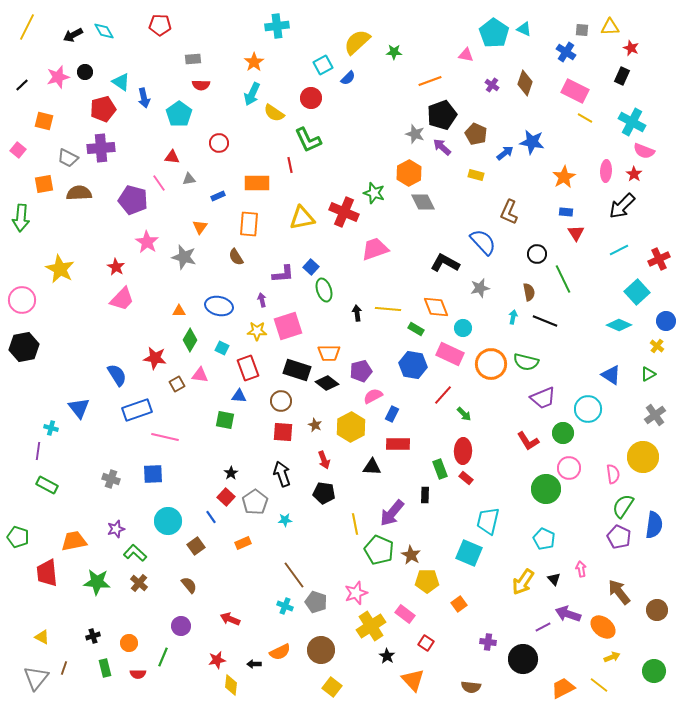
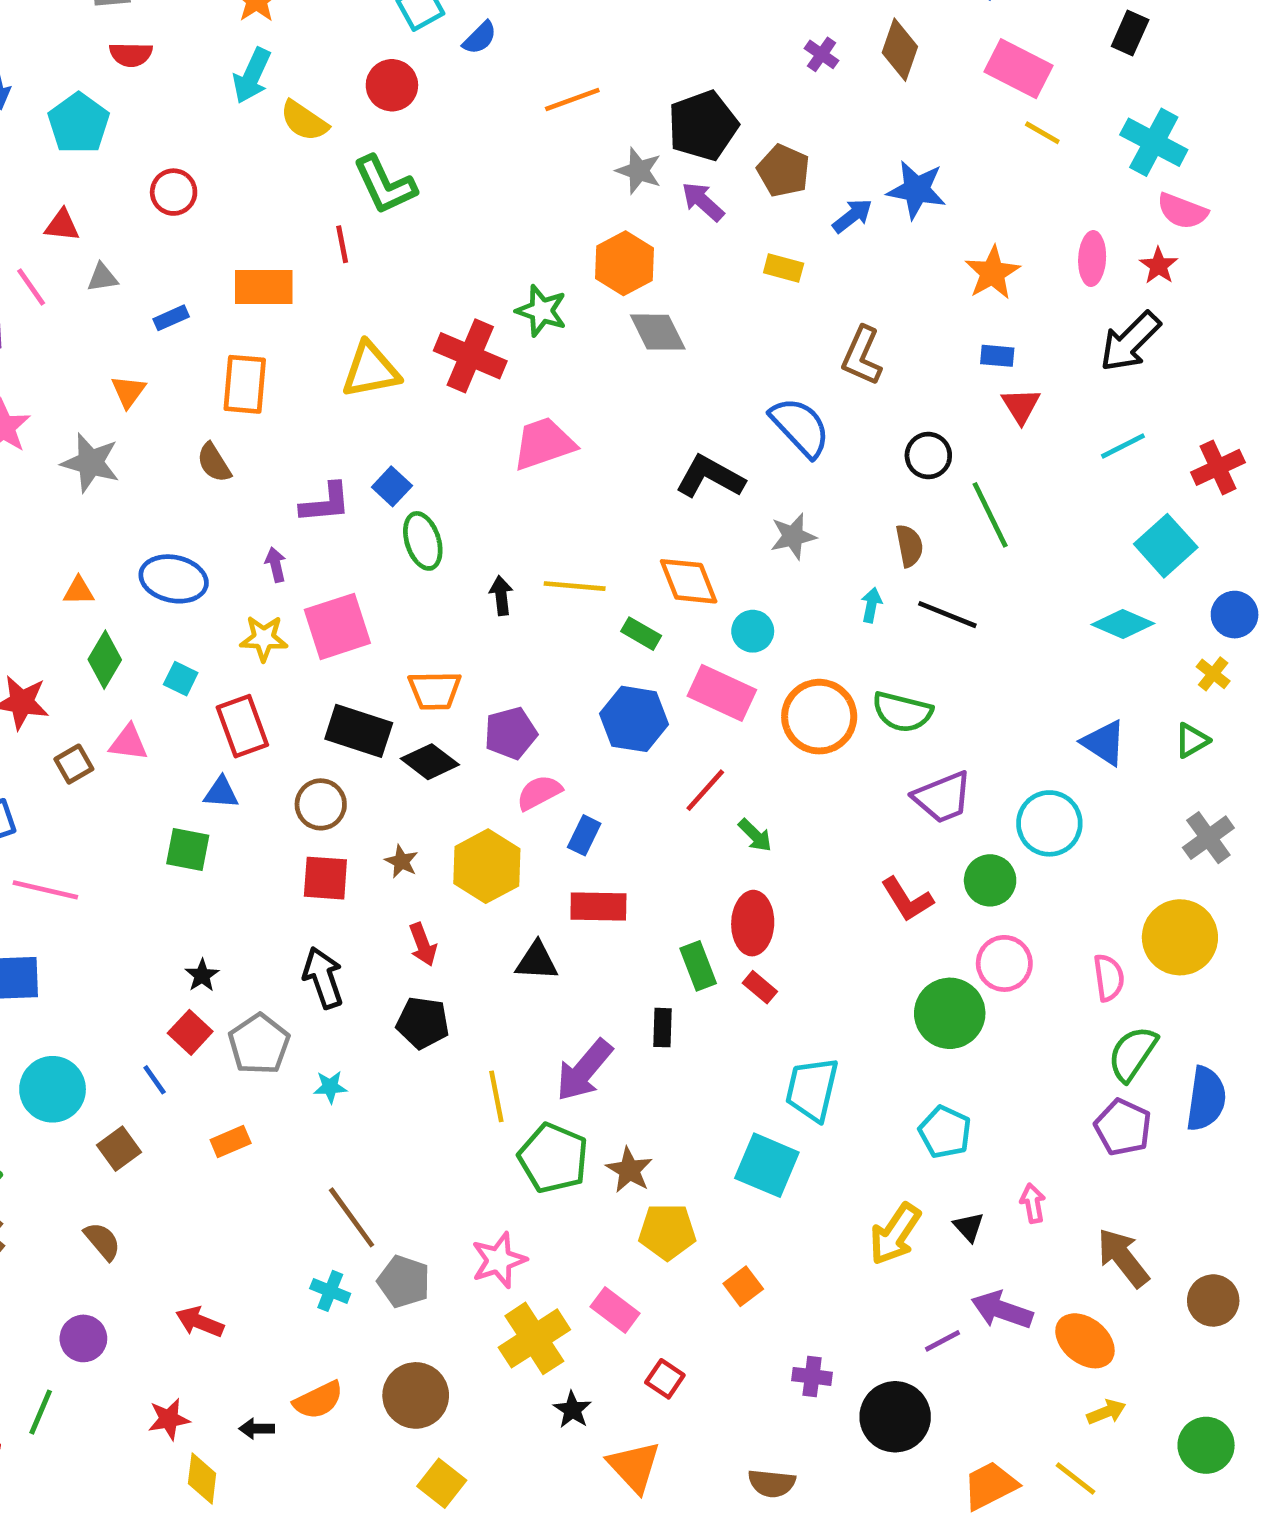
orange line: (430, 81) -> (572, 99), moved

